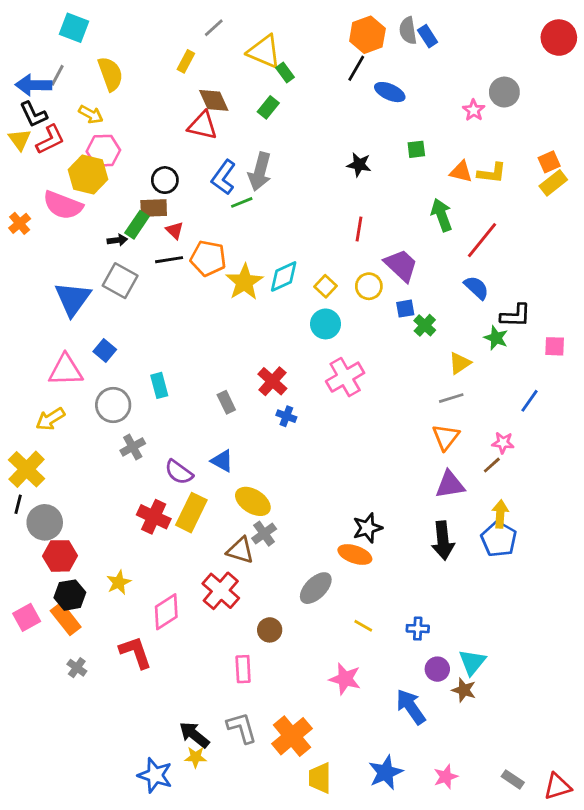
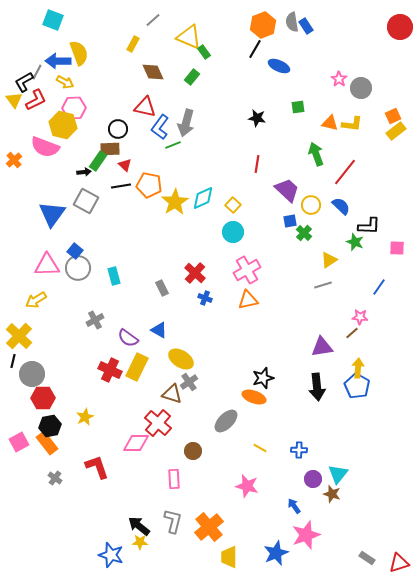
gray line: (57, 75) -> (37, 72), moved
blue arrow: (34, 85) -> (58, 61), moved
gray circle: (504, 92) -> (361, 88), moved
black L-shape: (34, 114) -> (24, 82), turned 85
red triangle: (203, 126) -> (145, 107), moved
yellow circle: (369, 286) -> (311, 205), moved
gray circle: (113, 405) -> (78, 268), moved
orange triangle: (446, 437) -> (248, 300), moved, turned 40
pink diamond: (166, 612) -> (136, 443), moved, turned 32
blue arrow: (411, 707) -> (294, 506), size x0.6
gray L-shape: (242, 728) -> (173, 521), turned 30
pink star: (446, 777) -> (306, 535), moved, size x1.6

